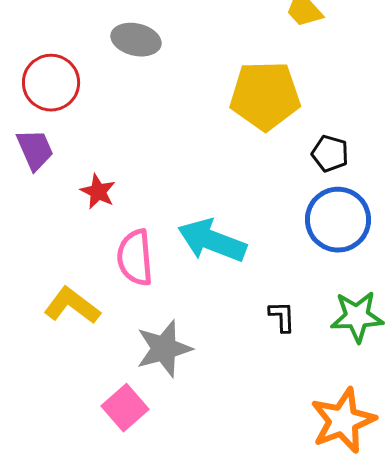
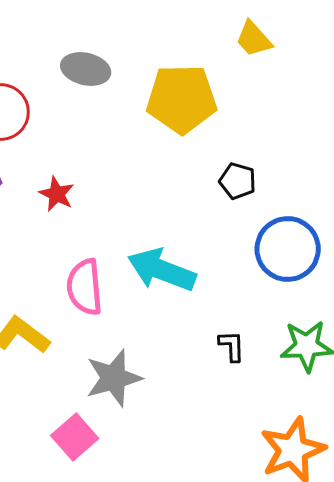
yellow pentagon: (265, 96) -> (182, 99), moved
black pentagon: (330, 154) -> (238, 181), moved
red star: (98, 192) -> (57, 194), moved

